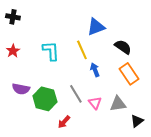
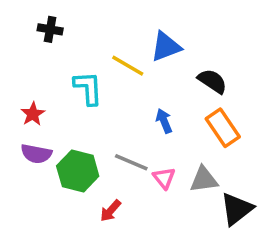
black cross: (13, 17) -> (50, 29), moved
yellow line: (82, 50) -> (128, 66), moved, turned -36
red star: (13, 51) -> (33, 114), moved
gray line: (76, 94) -> (131, 162), turned -36
black triangle: (137, 121) -> (237, 209), size x1.5

